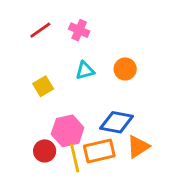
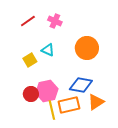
orange circle: (125, 69) -> (87, 48), size x1.5
cyan triangle: (85, 70) -> (48, 50), moved, turned 40
red circle: (45, 151) -> (31, 94), moved

